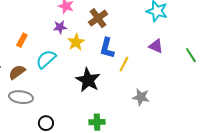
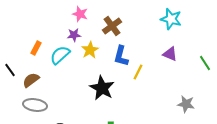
cyan semicircle: (46, 59) -> (60, 55), moved
gray star: (141, 97) -> (186, 104), moved

